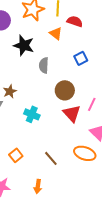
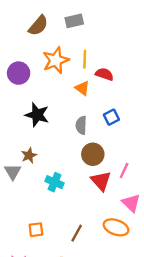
black star: (24, 45) -> (37, 115), moved
gray semicircle: (44, 65) -> (81, 125), moved
orange square: (16, 155) -> (36, 230), turned 32
brown line: (51, 158) -> (77, 233), turned 70

